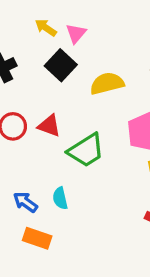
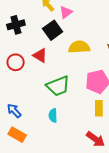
red triangle: (49, 126) -> (40, 55), moved
cyan semicircle: (60, 198) -> (53, 116), moved

